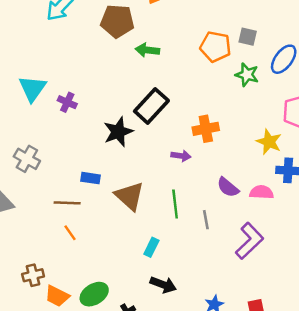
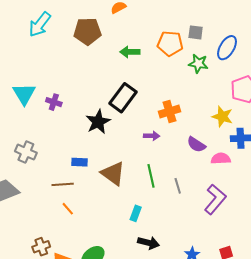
green arrow: (147, 50) -> (130, 52), moved
purple semicircle: (228, 187) -> (196, 145), moved

